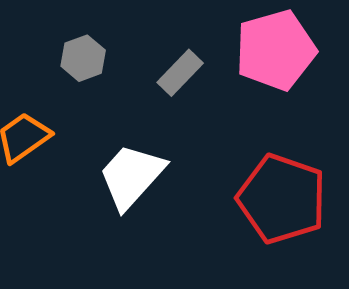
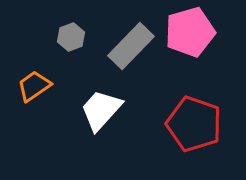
gray rectangle: (180, 73) -> (131, 46), size x1.6

